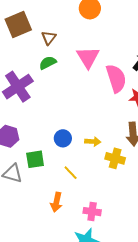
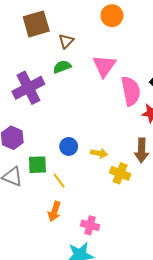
yellow line: (71, 173) -> (59, 181), moved

